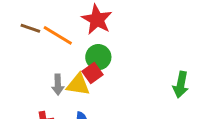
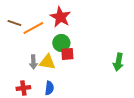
orange line: (58, 35) -> (33, 28), turned -60
red square: (93, 73) -> (67, 54), moved, turned 32

